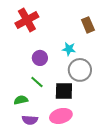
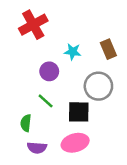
brown rectangle: (88, 25) -> (108, 49), moved
cyan star: (69, 49) -> (73, 52), moved
green semicircle: (21, 100) -> (26, 123), turned -72

